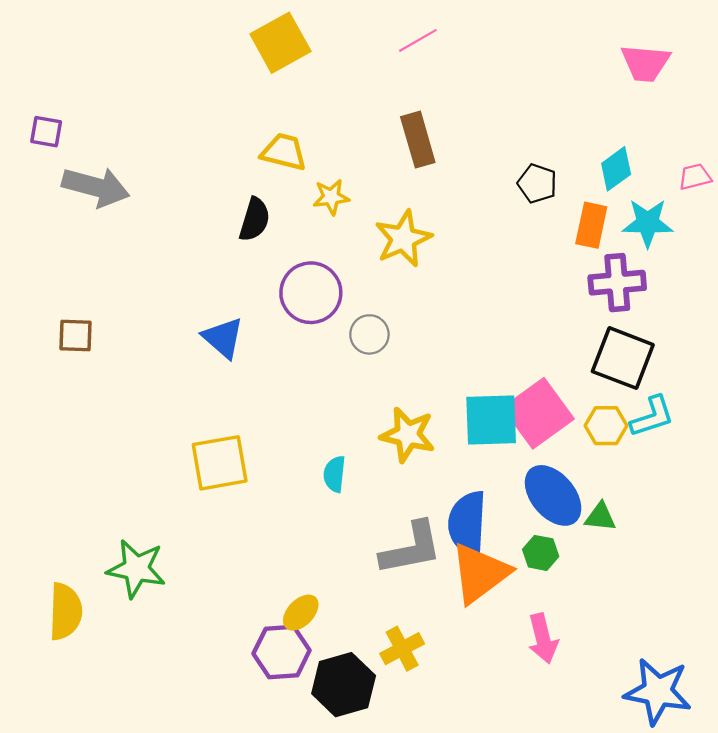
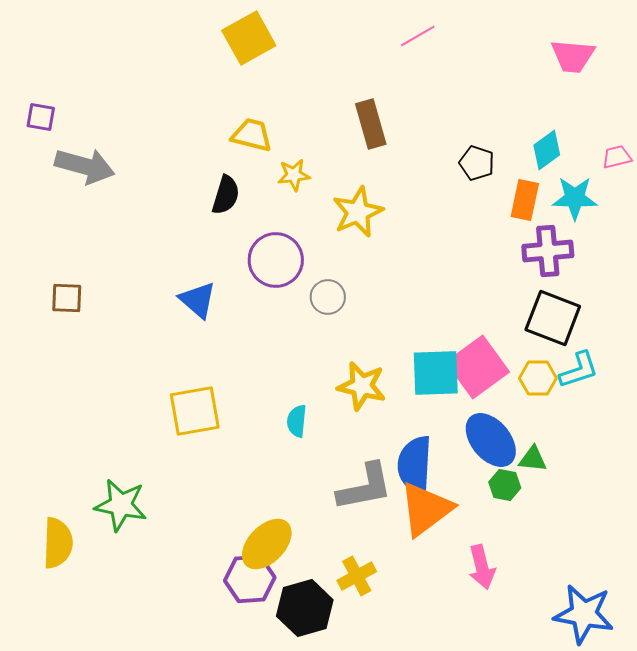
pink line: (418, 40) -> (418, 36), moved
green hexagon: (541, 553) -> (505, 485), moved
yellow ellipse: (301, 613) -> (267, 544), size x1.6

